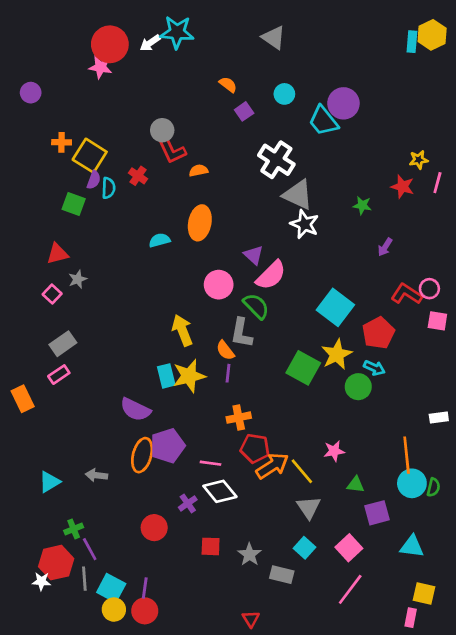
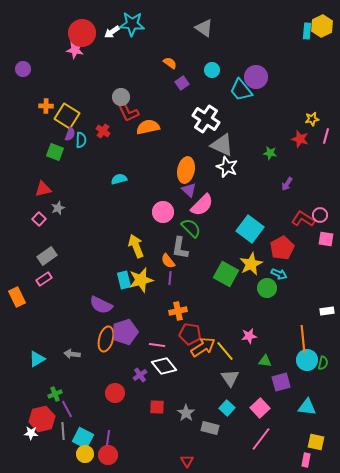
orange semicircle: (198, 170) -> (148, 127), size x1.6
orange ellipse: (200, 223) -> (186, 170), moved

